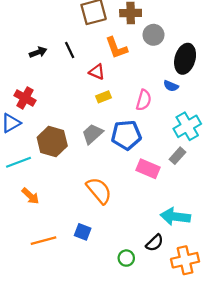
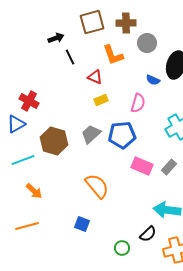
black arrow: (38, 52) -> (56, 38), moved
blue semicircle: (171, 86) -> (153, 80), moved
gray rectangle: (177, 156) -> (169, 167), moved
orange line: (43, 241) -> (27, 226), moved

